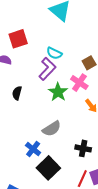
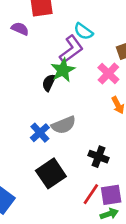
green star: (58, 92) -> (63, 70), moved
black semicircle: (17, 93) -> (49, 83), moved
blue cross: (33, 149) -> (40, 133), moved

